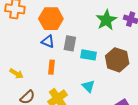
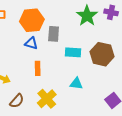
gray rectangle: (70, 43) -> (54, 34), moved
cyan triangle: (88, 86) -> (76, 83), turned -32

